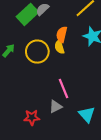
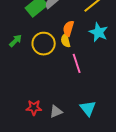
pink line: (63, 89) -> (77, 63), moved
gray triangle: (56, 106) -> (56, 111), moved

